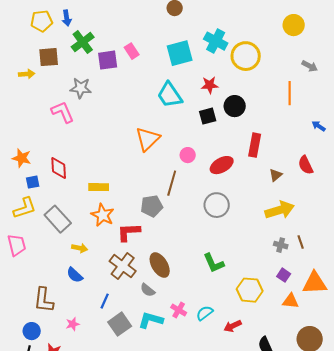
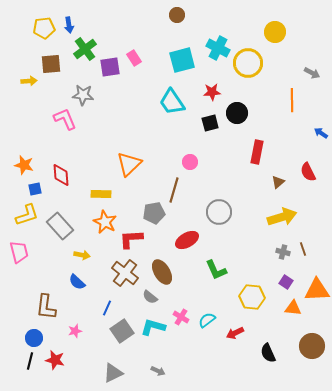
yellow circle: (294, 25) -> (275, 32), moved
orange triangle: (148, 139) -> (129, 164), moved
red ellipse: (222, 165) -> (187, 240), moved

